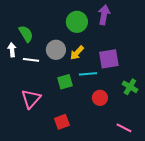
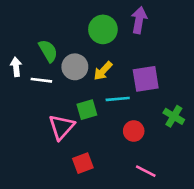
green semicircle: (26, 34) -> (48, 51), moved
pink triangle: (31, 99) -> (61, 127), moved
pink line: (124, 128) -> (146, 171), moved

